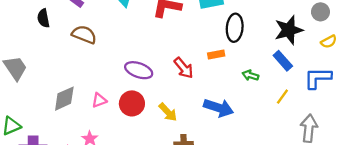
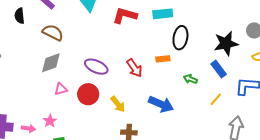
gray diamond: (64, 99) -> (51, 63), moved

